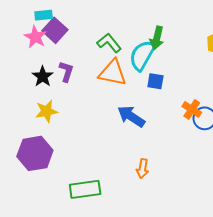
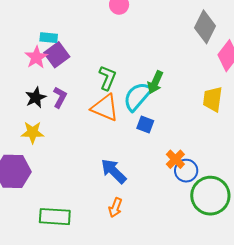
green L-shape: (109, 43) -> (107, 78), turned 50
blue arrow: (131, 116) -> (114, 171), moved

